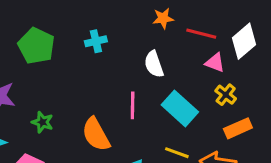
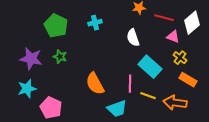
pink line: (133, 105) -> (130, 84), moved
green star: (42, 122) -> (60, 57), moved
orange rectangle: (238, 128) -> (188, 80), turned 54

